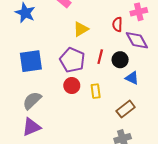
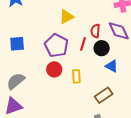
red semicircle: (117, 24) -> (95, 31), moved
blue square: (31, 61) -> (17, 44), size x0.7

